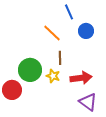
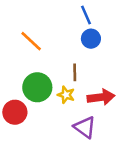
blue circle: (86, 31) -> (91, 39), moved
orange line: (52, 33) -> (31, 41), moved
purple triangle: (88, 102) -> (85, 127), moved

